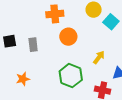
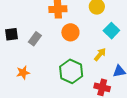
cyan square: (111, 22) -> (111, 31), moved
gray rectangle: (33, 45) -> (35, 39), turned 40

